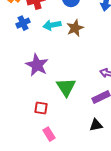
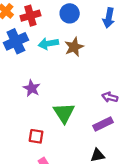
blue cross: (23, 23) -> (16, 41), size x1.5
purple star: (37, 65) -> (32, 88), size x0.7

